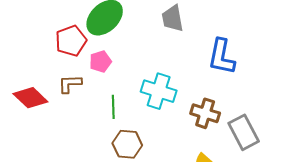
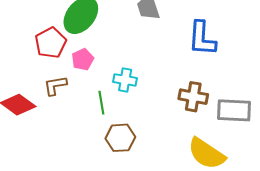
cyan cross: (159, 91) -> (125, 80), moved, size x0.7
gray rectangle: (244, 132) -> (234, 110), turned -52

